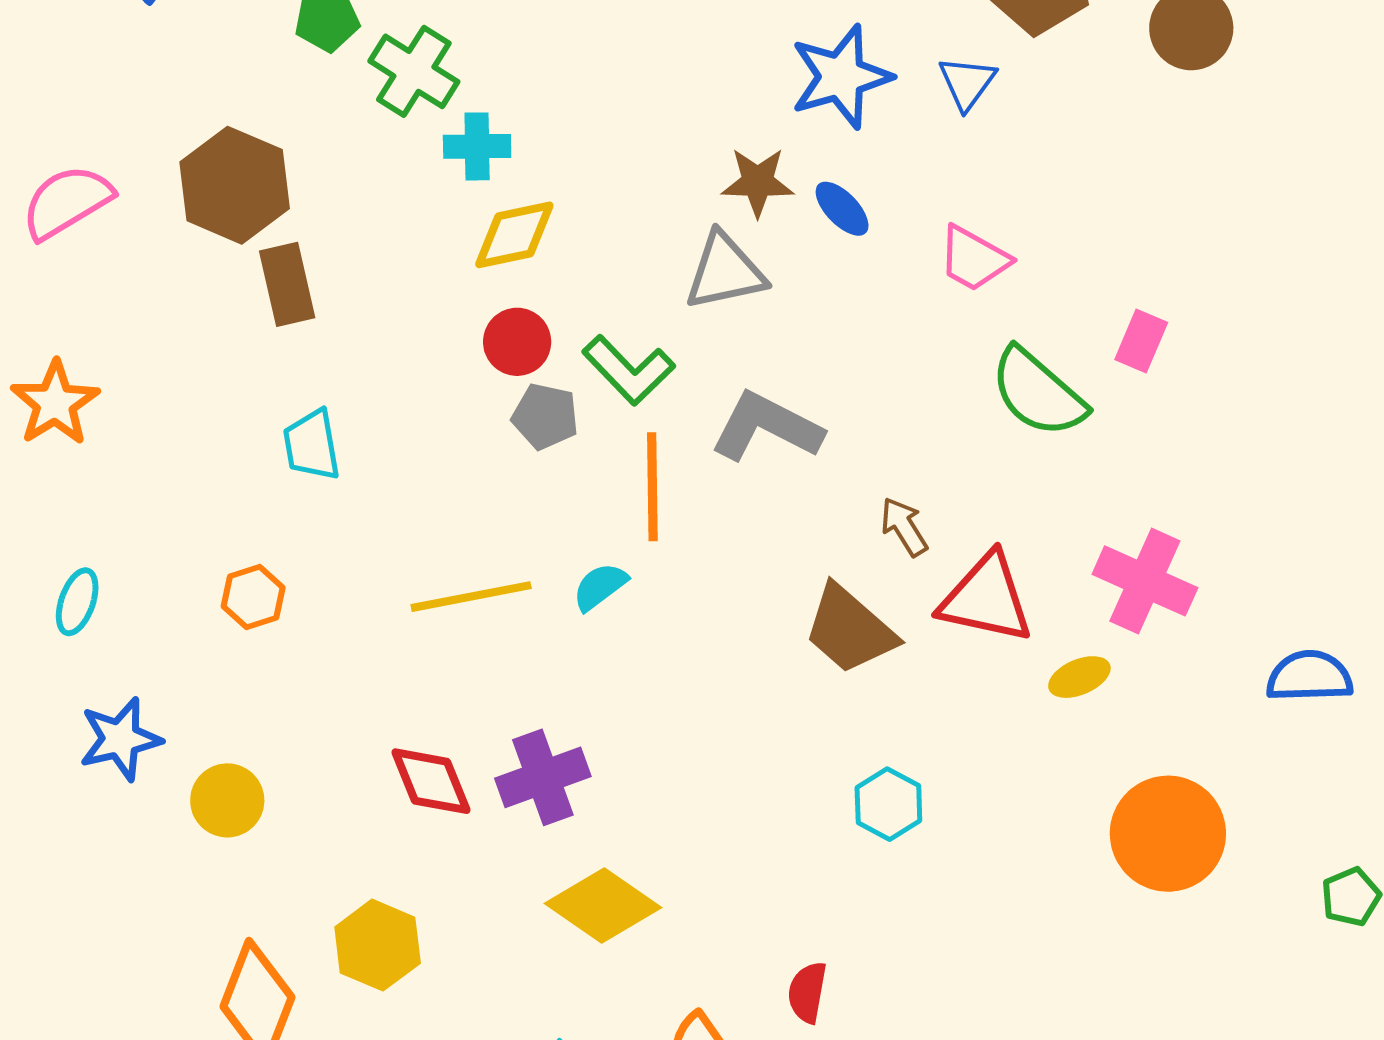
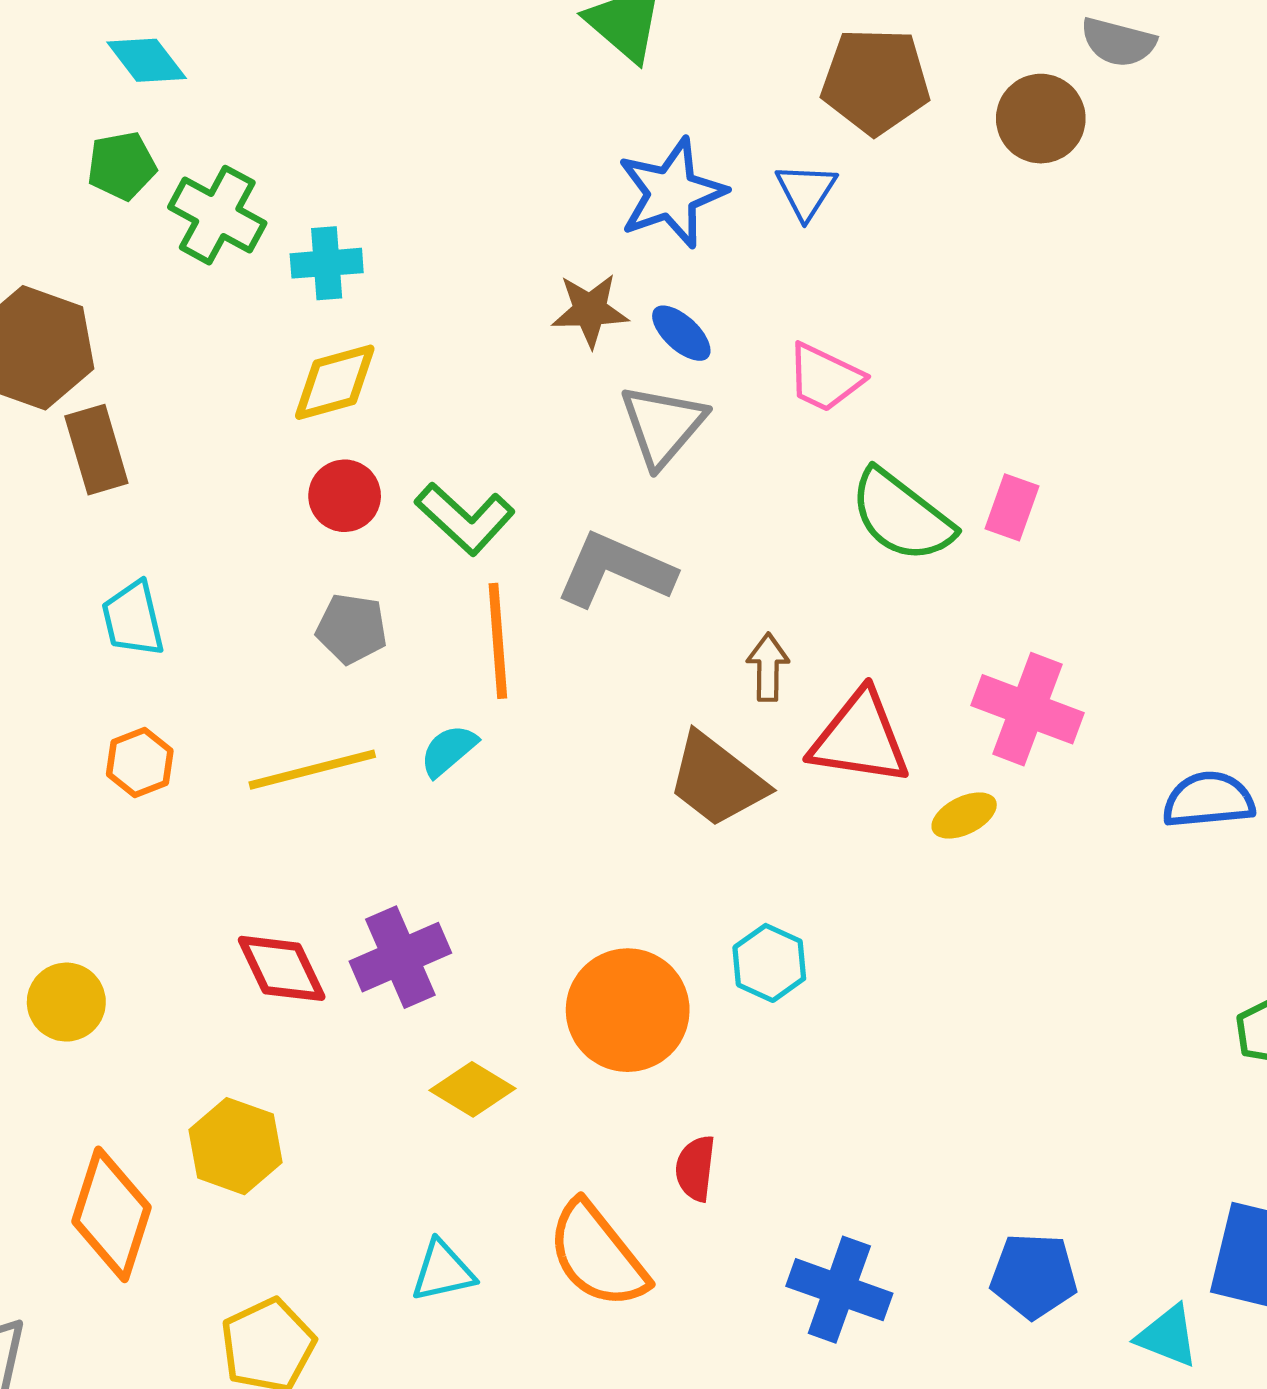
cyan cross: (477, 146) -> (327, 263), moved
gray triangle: (725, 272) -> (663, 425), moved, turned -34
pink rectangle: (1141, 341) -> (1012, 507), moved
gray pentagon: (545, 416) -> (352, 629), moved
brown arrow: (904, 527) -> (768, 667), turned 36
orange hexagon: (253, 597) -> (140, 763), moved
orange circle: (1168, 834) -> (628, 1010), moved
yellow diamond: (603, 906) -> (472, 1089), size x0.7

